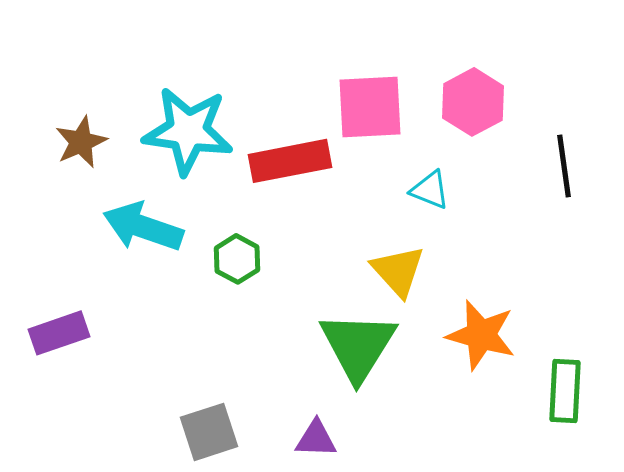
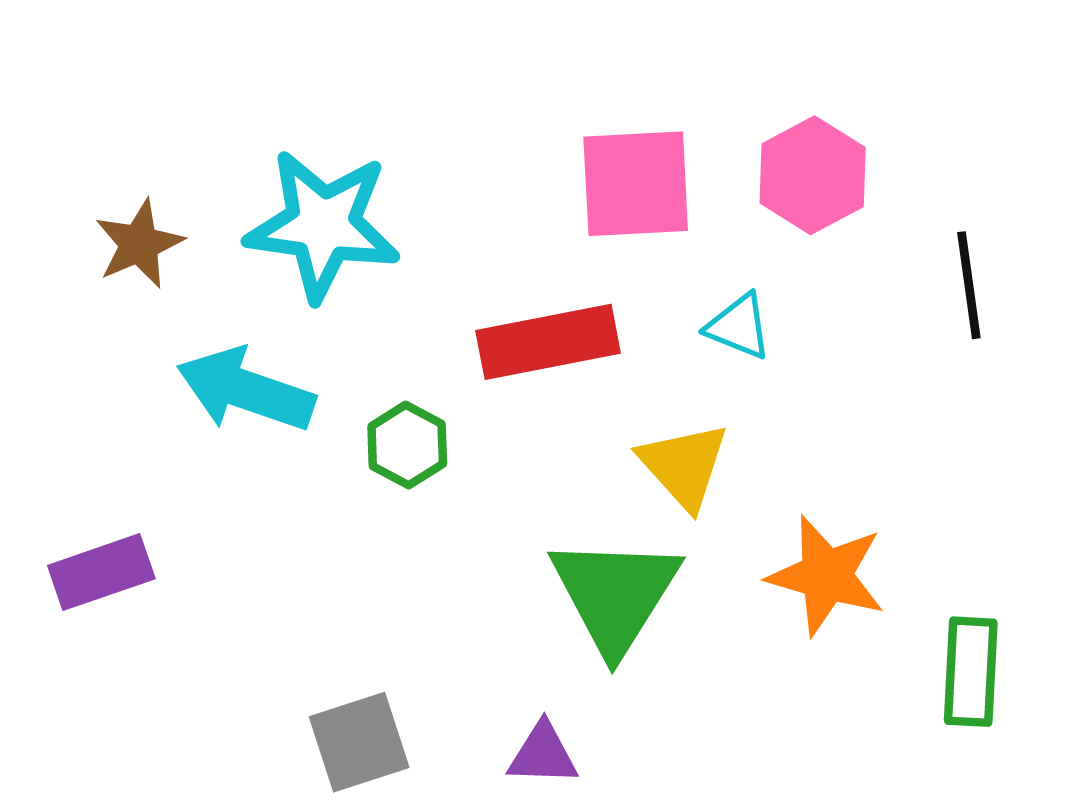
red rectangle: (290, 161) -> (548, 342), moved

